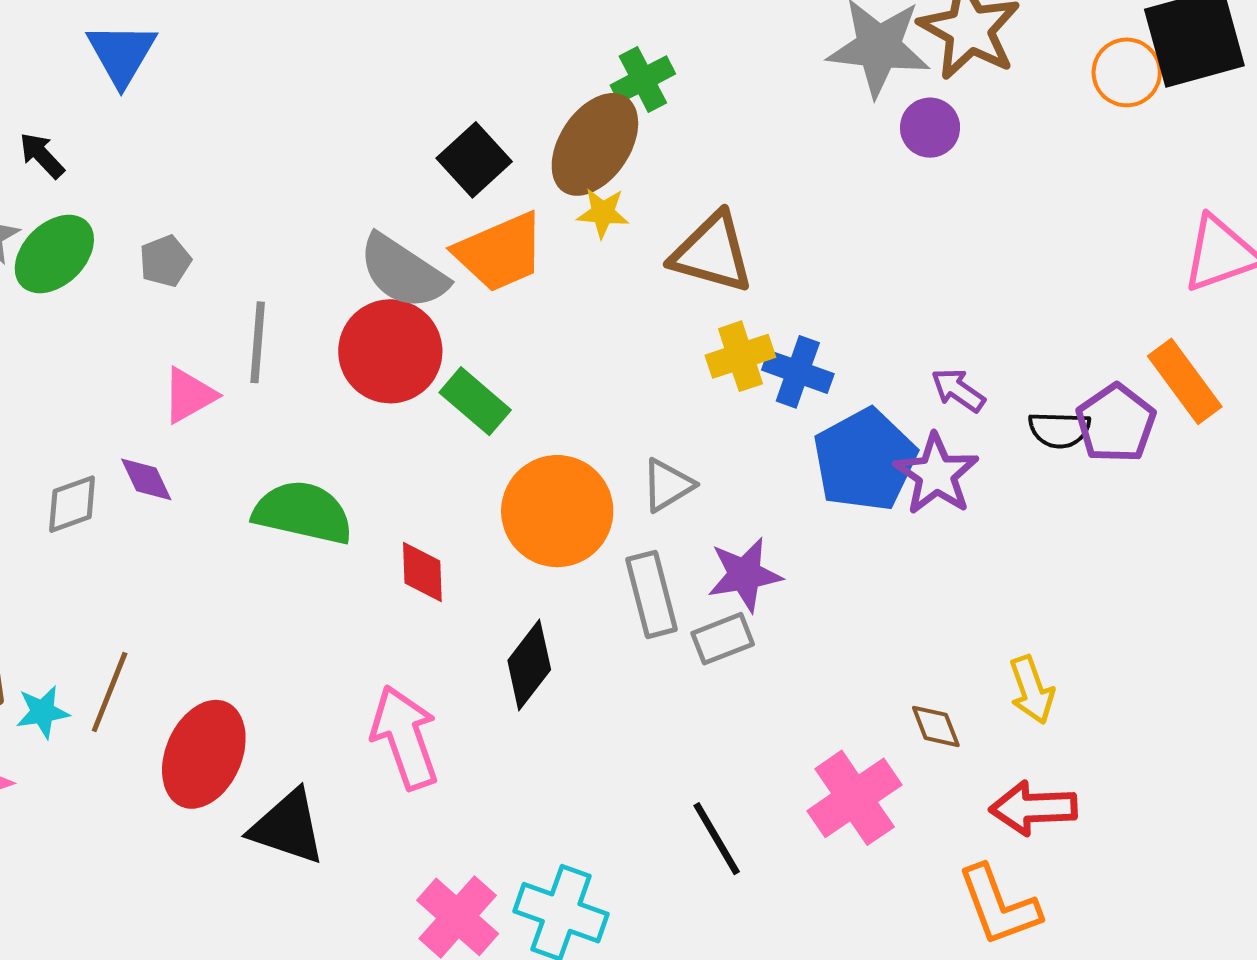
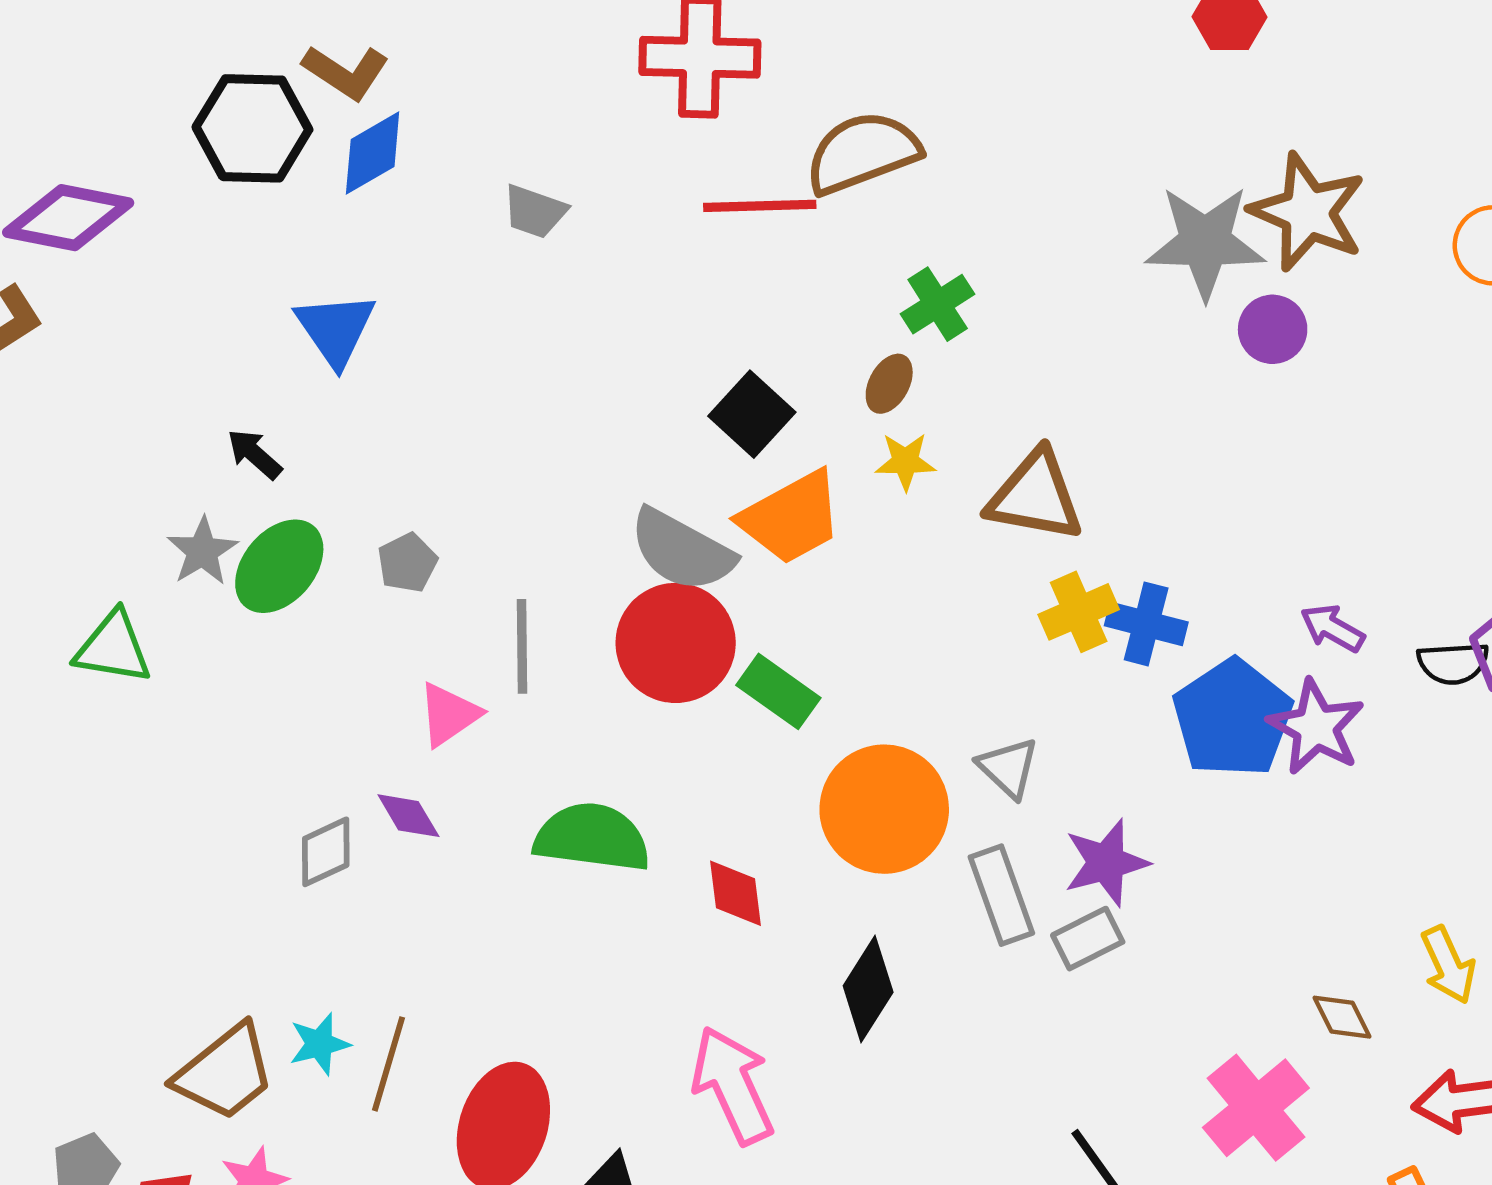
brown ellipse: (595, 144) -> (889, 384), size x0.5
gray triangle: (668, 485) -> (1008, 768), turned -40
cyan star: (43, 712) -> (319, 1044), moved

